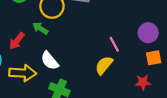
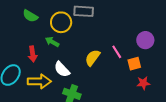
red arrow: (17, 41) -> (33, 54), turned -42
orange square: (154, 58) -> (134, 64), moved
yellow semicircle: (104, 65) -> (92, 58), moved

